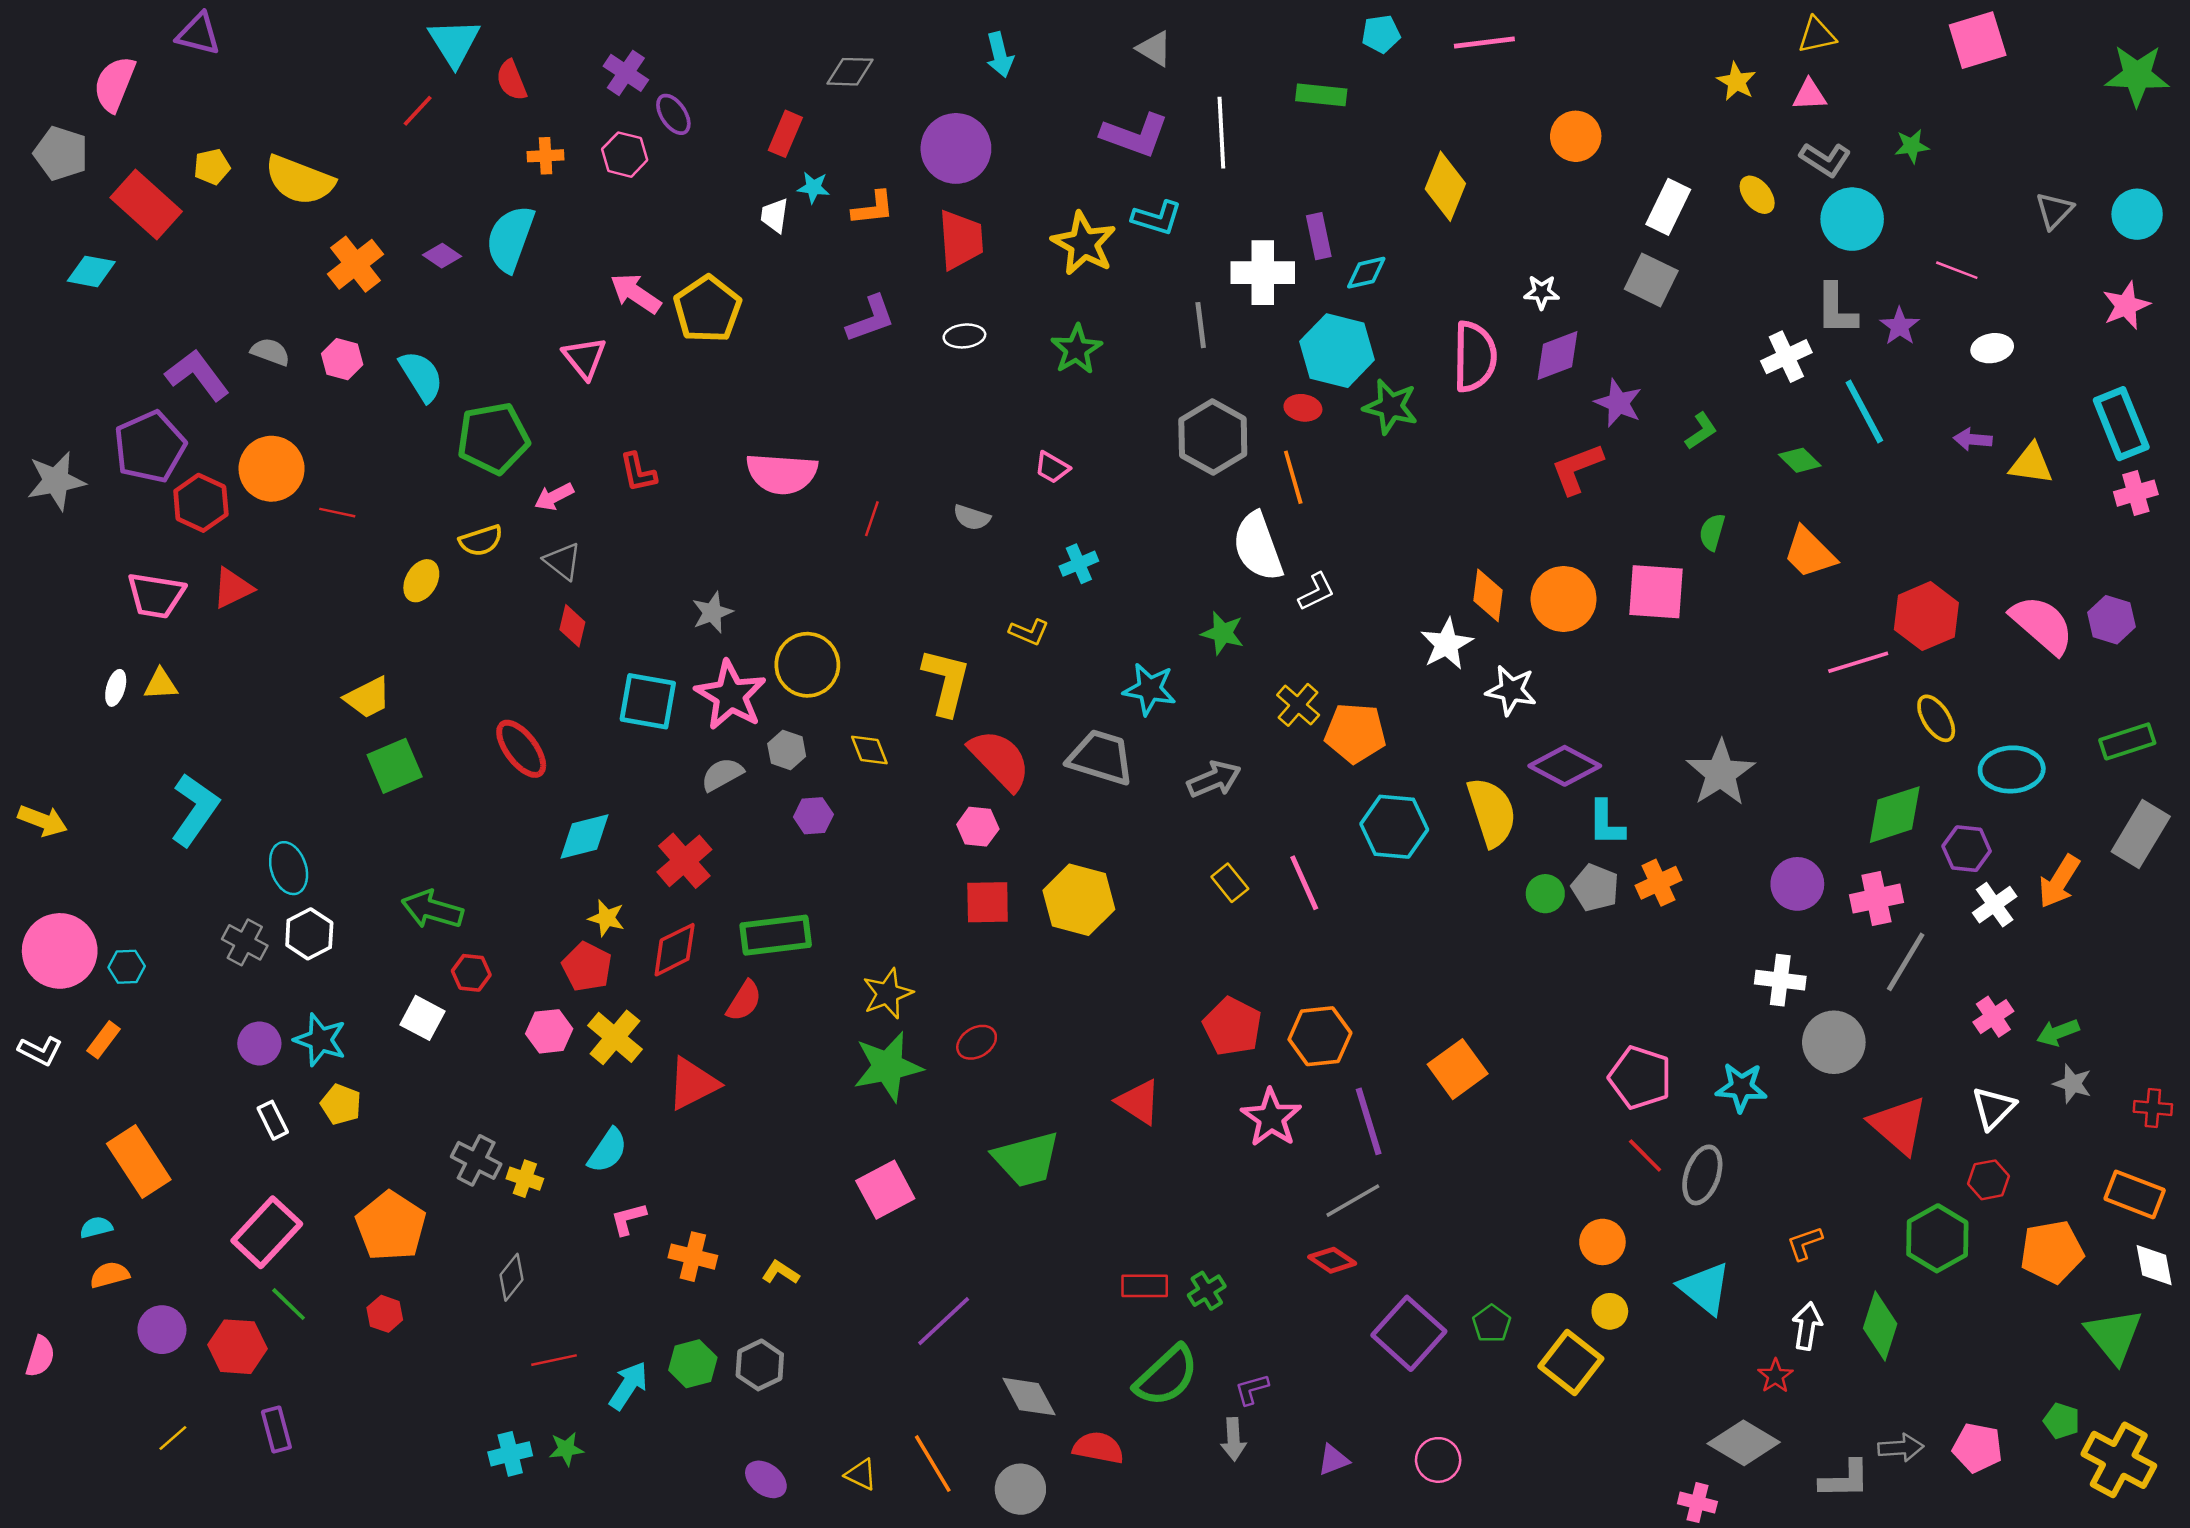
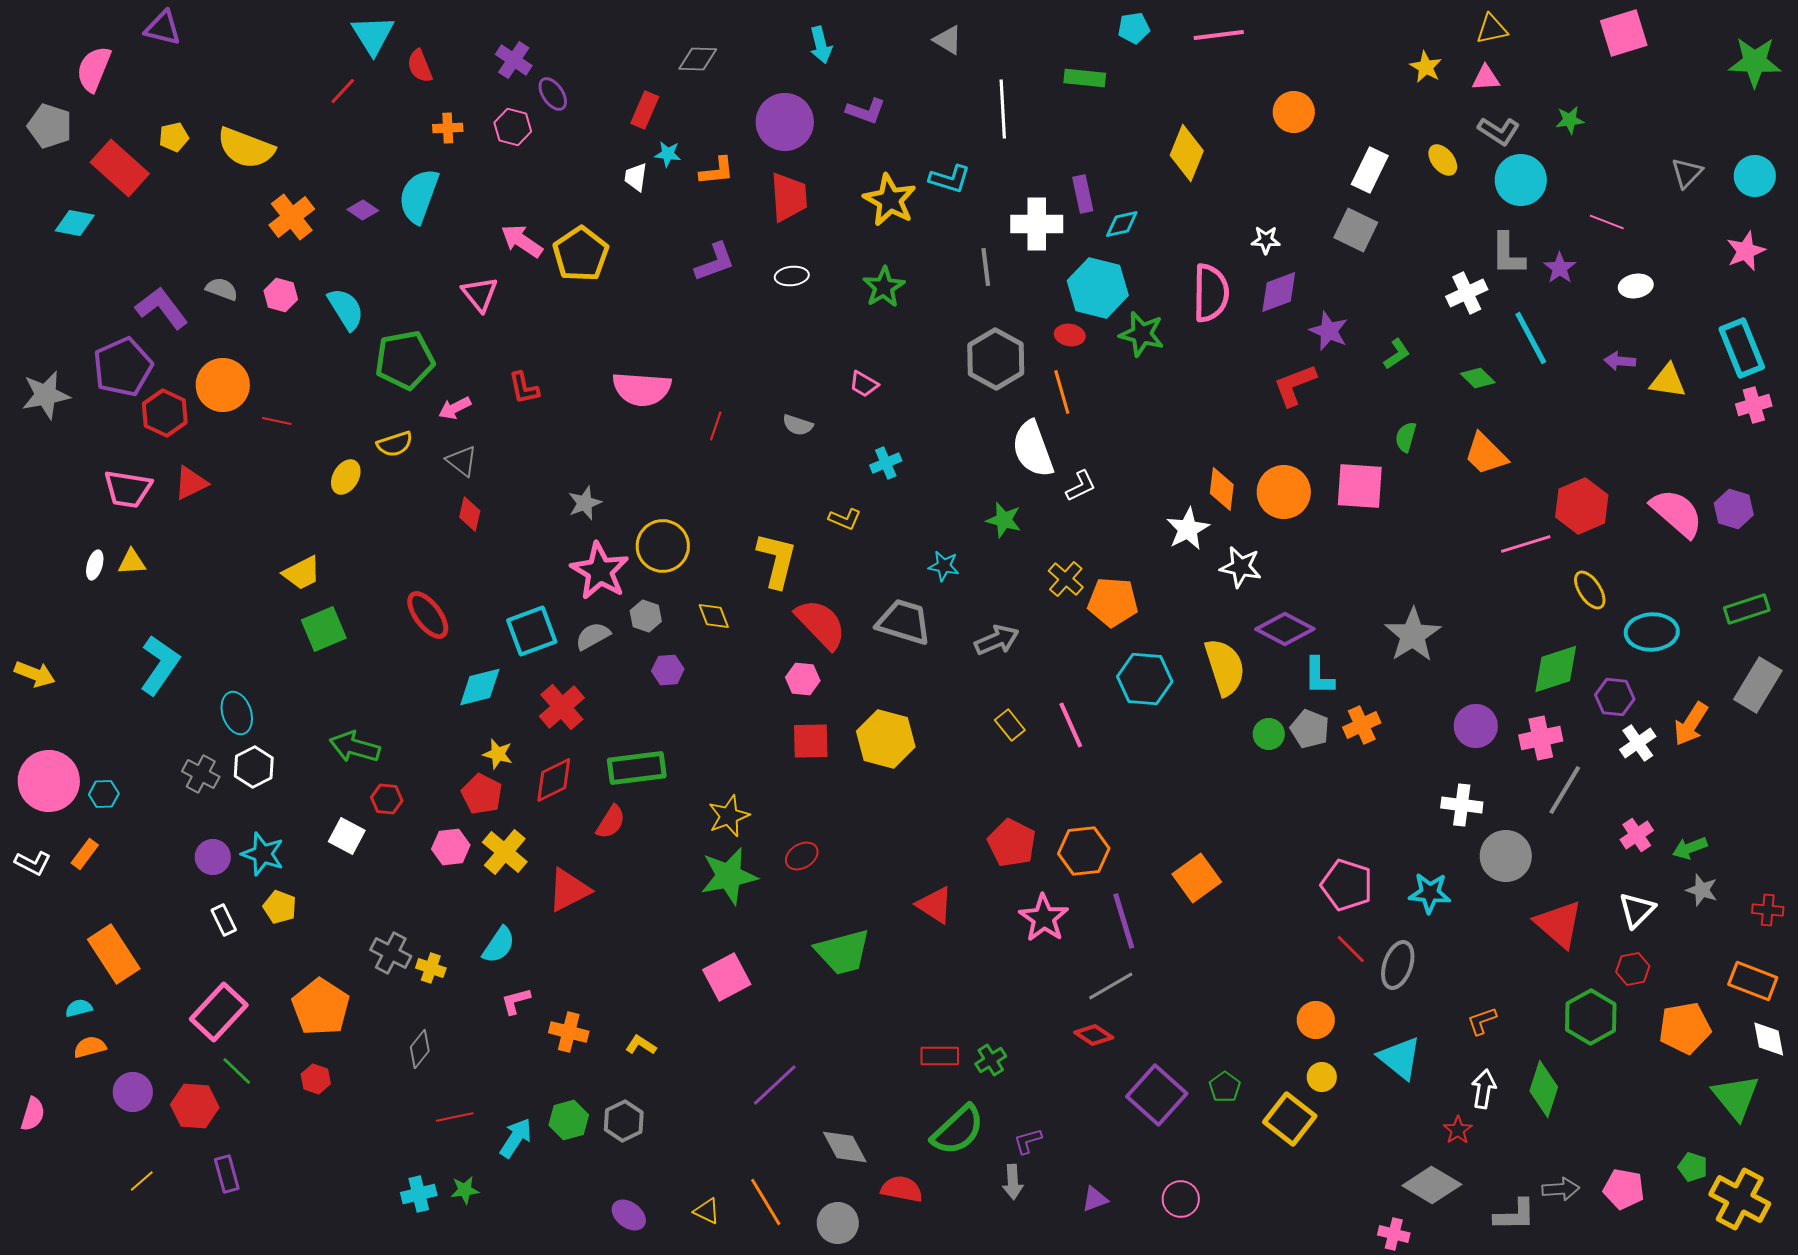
purple L-shape: (1135, 135) -> (866, 111), moved, size x0.7
cyan star: (1150, 689) -> (944, 566), size x0.7
cyan square: (648, 701) -> (532, 631), moved, turned -30

